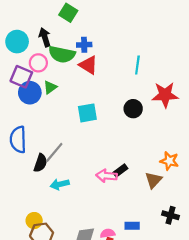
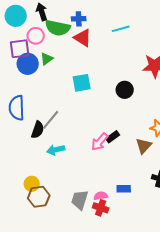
cyan line: (137, 65) -> (121, 29), moved, turned 66
purple square: (21, 77) -> (20, 49), turned -30
black circle: (133, 109) -> (125, 90), moved
pink arrow: (107, 176) -> (100, 142), turned -54

